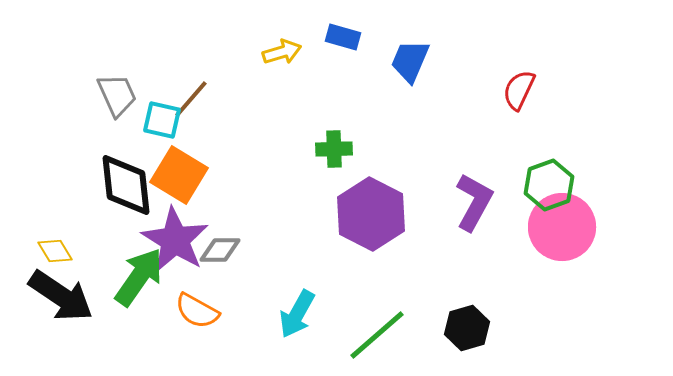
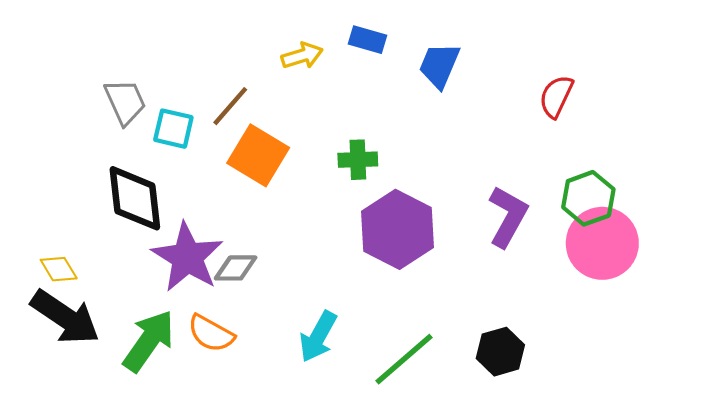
brown line: (191, 99) -> (230, 106), moved
orange square: (179, 175) -> (258, 155), moved
green arrow: (139, 277) -> (149, 341), moved

